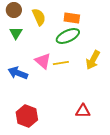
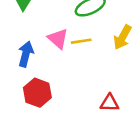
blue arrow: (18, 73) -> (26, 54), turned 84
red hexagon: (27, 116) -> (37, 93), moved

